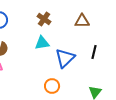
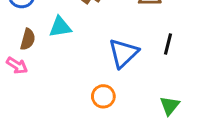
cyan triangle: (42, 43) -> (60, 27), moved

